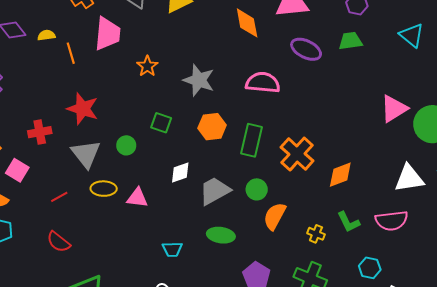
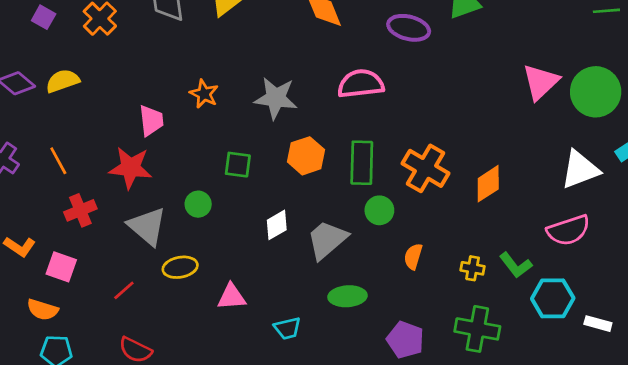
pink trapezoid: (108, 34) -> (151, 121), moved, size x0.7
yellow semicircle: (46, 35) -> (63, 81), size x1.4
orange line: (71, 53) -> (58, 161), moved
green circle: (257, 189) -> (379, 210), moved
pink triangle: (137, 198) -> (232, 297), moved
orange semicircle: (275, 216) -> (413, 256), size x0.7
green L-shape: (348, 222) -> (516, 265), moved
cyan hexagon: (370, 268) -> (553, 298), size x1.4

